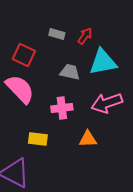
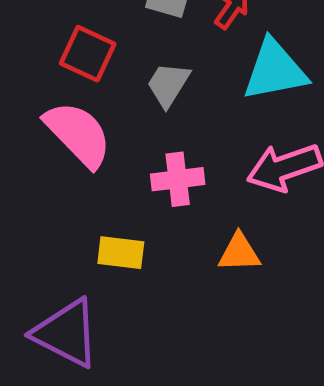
gray trapezoid: (70, 72) -> (168, 84), moved, turned -70

